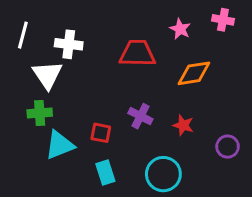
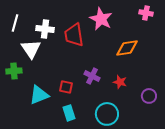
pink star: (180, 29) -> (101, 19), moved, size x1.6
red trapezoid: (137, 53) -> (74, 35), moved, turned -100
green cross: (40, 113) -> (14, 71), moved

